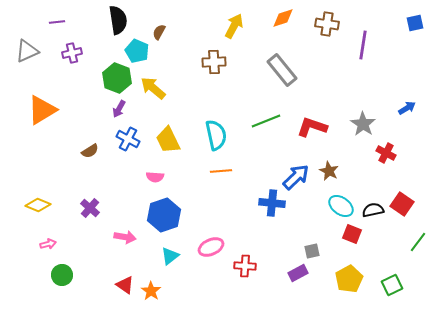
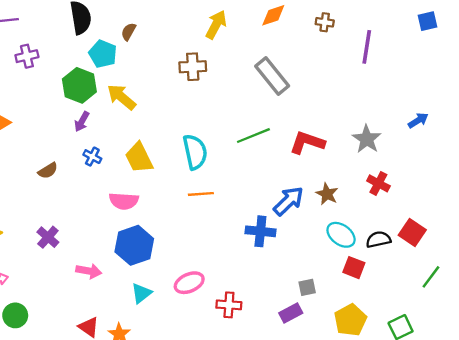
brown cross: (327, 24) -> (325, 22), size x0.7
blue cross: (128, 139) -> (92, 157), size x0.7
red cross: (386, 153) -> (378, 183), moved
pink semicircle: (155, 177) -> (124, 201), size x1.4

